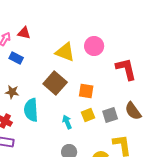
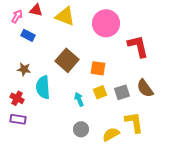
pink circle: (94, 46) -> (106, 23), size x1.4
yellow triangle: (65, 52) -> (65, 16), moved

